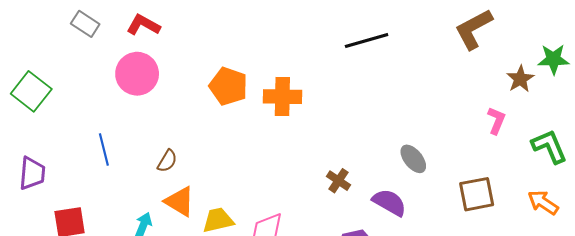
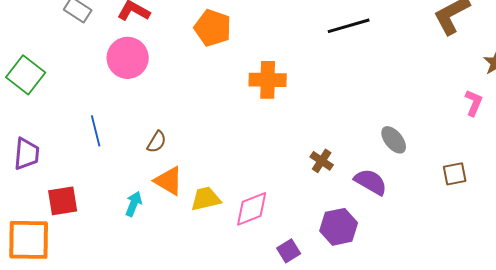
orange pentagon: (228, 86) -> (213, 28), moved
brown square: (477, 194) -> (455, 174), size x0.7

